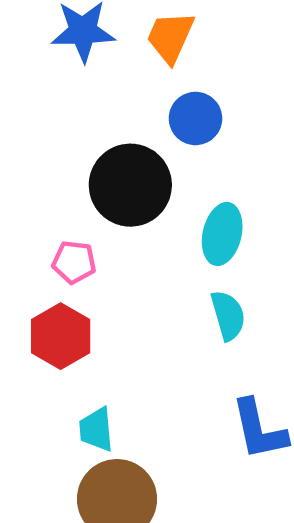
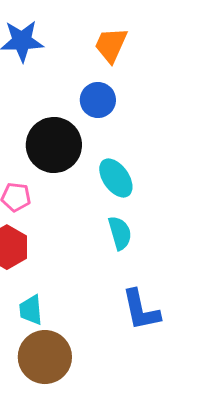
orange trapezoid: (170, 37) -> (111, 45), moved
cyan ellipse: (222, 234) -> (116, 178), turned -48

